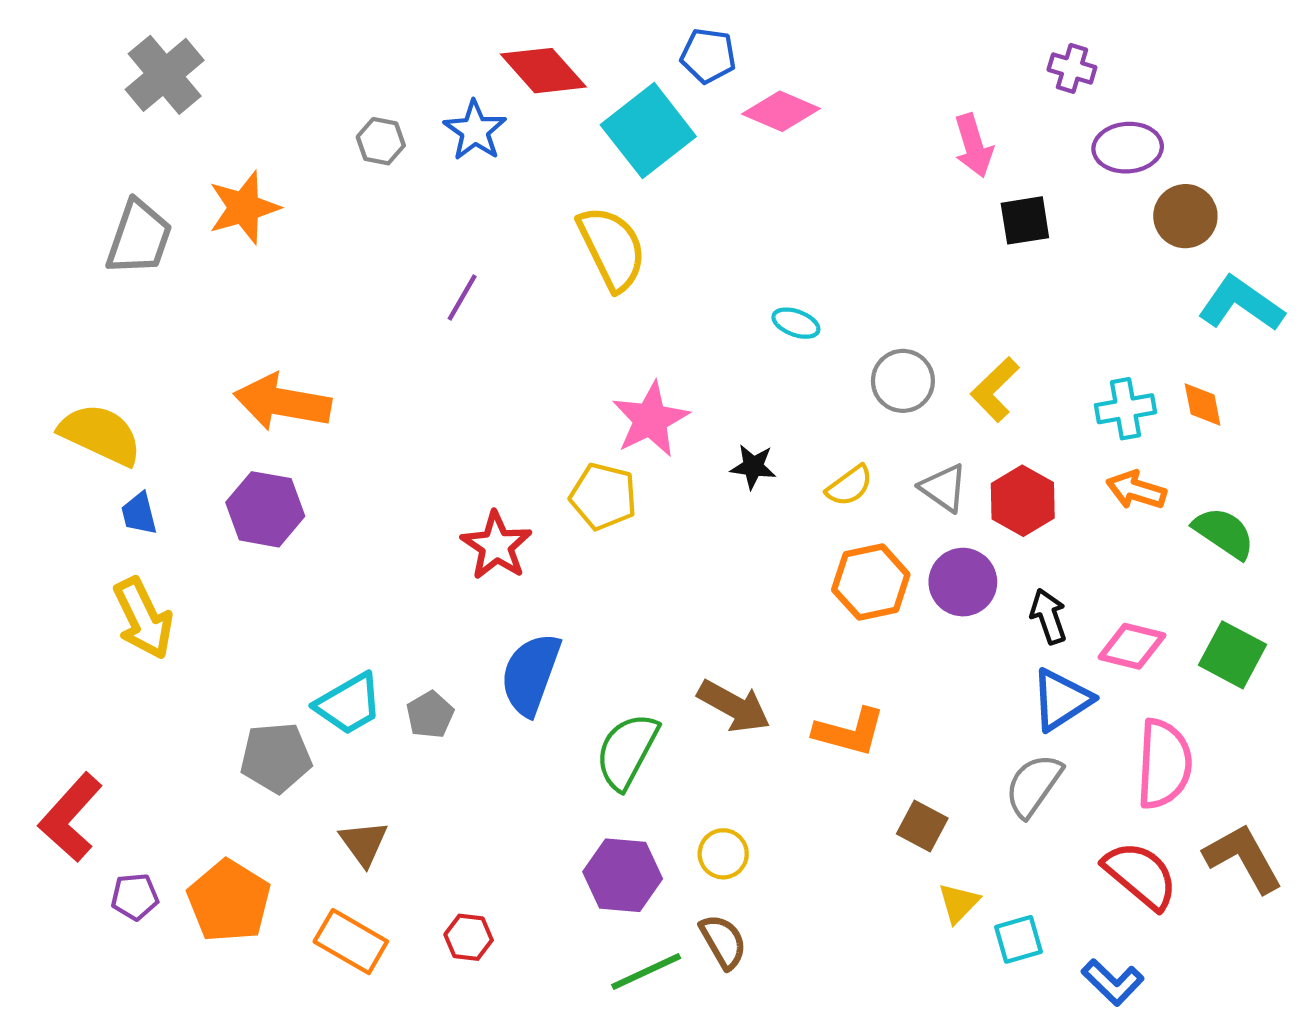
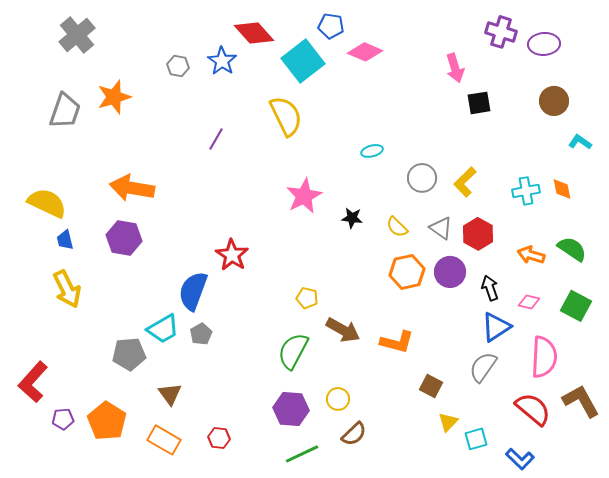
purple cross: (1072, 68) -> (501, 32), size x1.4
purple ellipse: (1128, 148) -> (544, 44), moved
cyan L-shape: (1241, 304) -> (580, 142), size x0.6
cyan ellipse: (796, 323) -> (372, 151), turned -35
yellow semicircle: (849, 486) -> (397, 227), turned 80
orange arrow: (1136, 490) -> (531, 255), moved
yellow pentagon: (603, 496) -> (307, 298), moved, size x0.7
pink diamond: (1132, 646) -> (529, 302), size x0.7
blue semicircle: (531, 674) -> (193, 291), moved
brown semicircle: (723, 942) -> (354, 434), moved, turned 76

